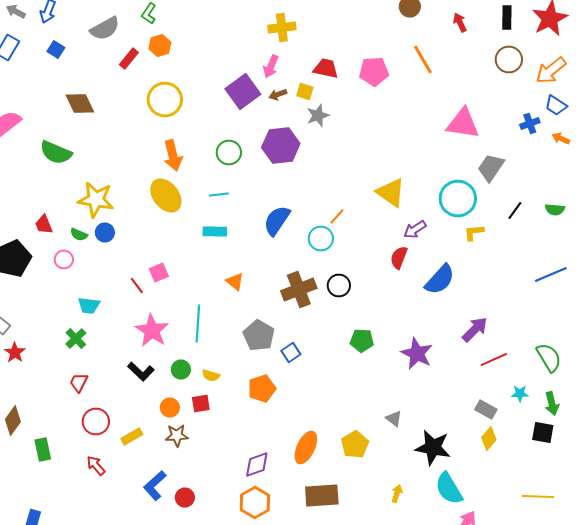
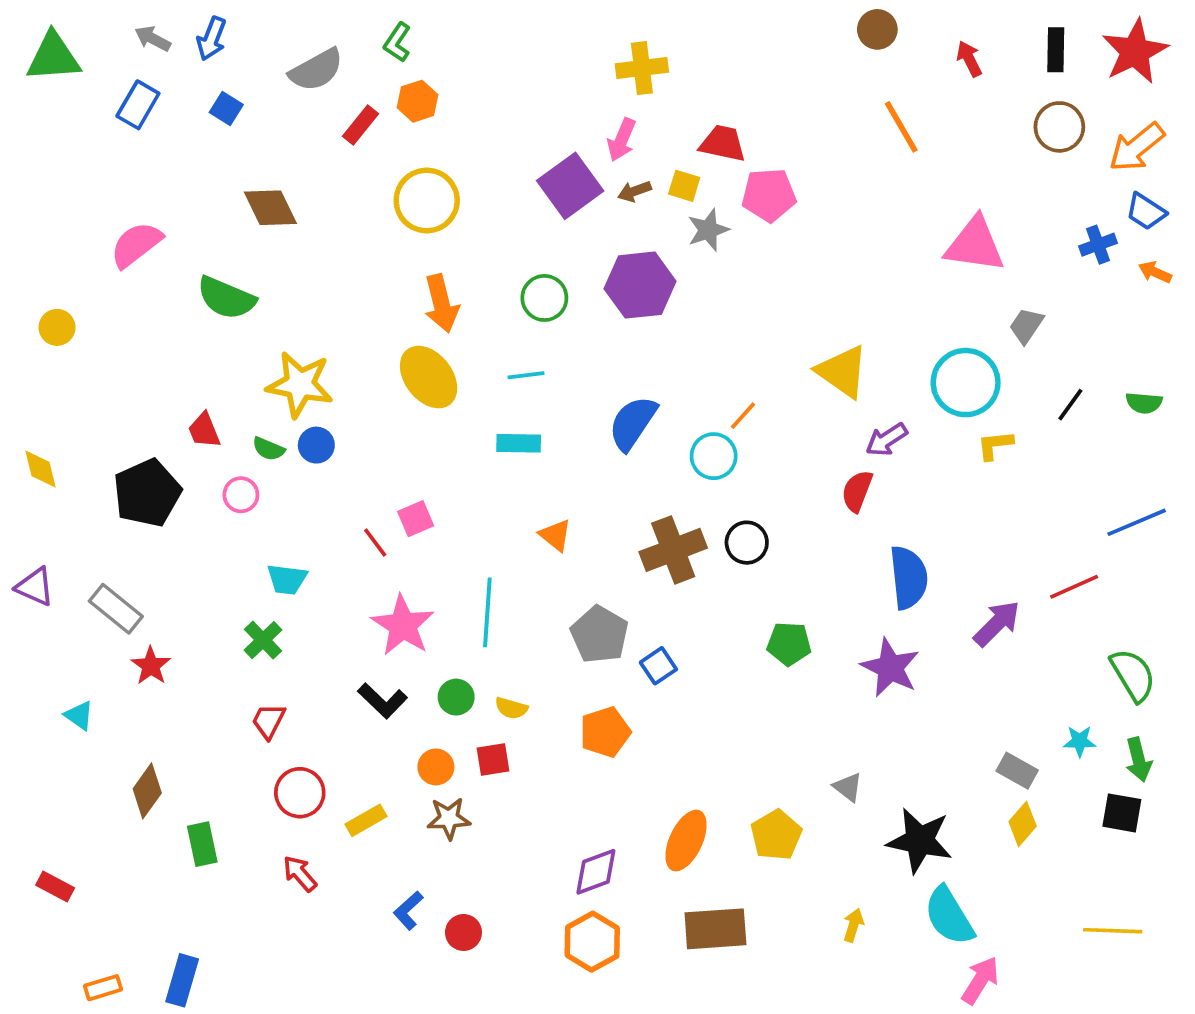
pink pentagon: (374, 72) -> (769, 195), moved
gray trapezoid: (491, 168) -> (1026, 326), size x0.7
blue semicircle: (440, 280) -> (909, 578), moved, turned -48
red line: (494, 360) -> (1074, 587), moved
blue L-shape: (155, 486) -> (408, 910), size x0.7

